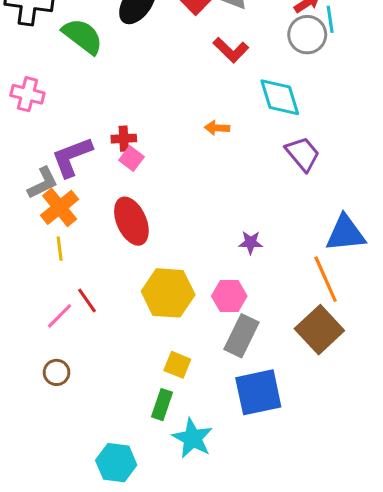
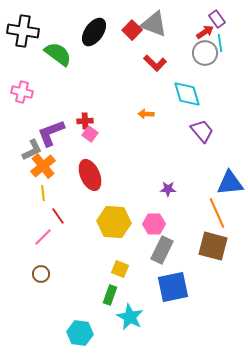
red line: (87, 301) -> (58, 216), moved
brown square: (319, 330) -> (213, 246), turned -32

